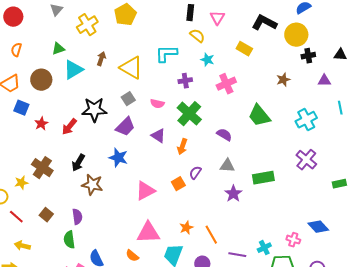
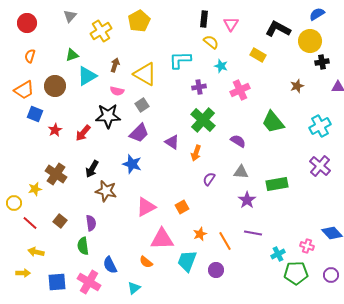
pink semicircle: (157, 104) -> (117, 91), moved
orange square: (178, 184) -> (182, 207), moved
pink triangle: (145, 191) -> (146, 207), moved
purple line: (237, 255) -> (253, 233), moved

